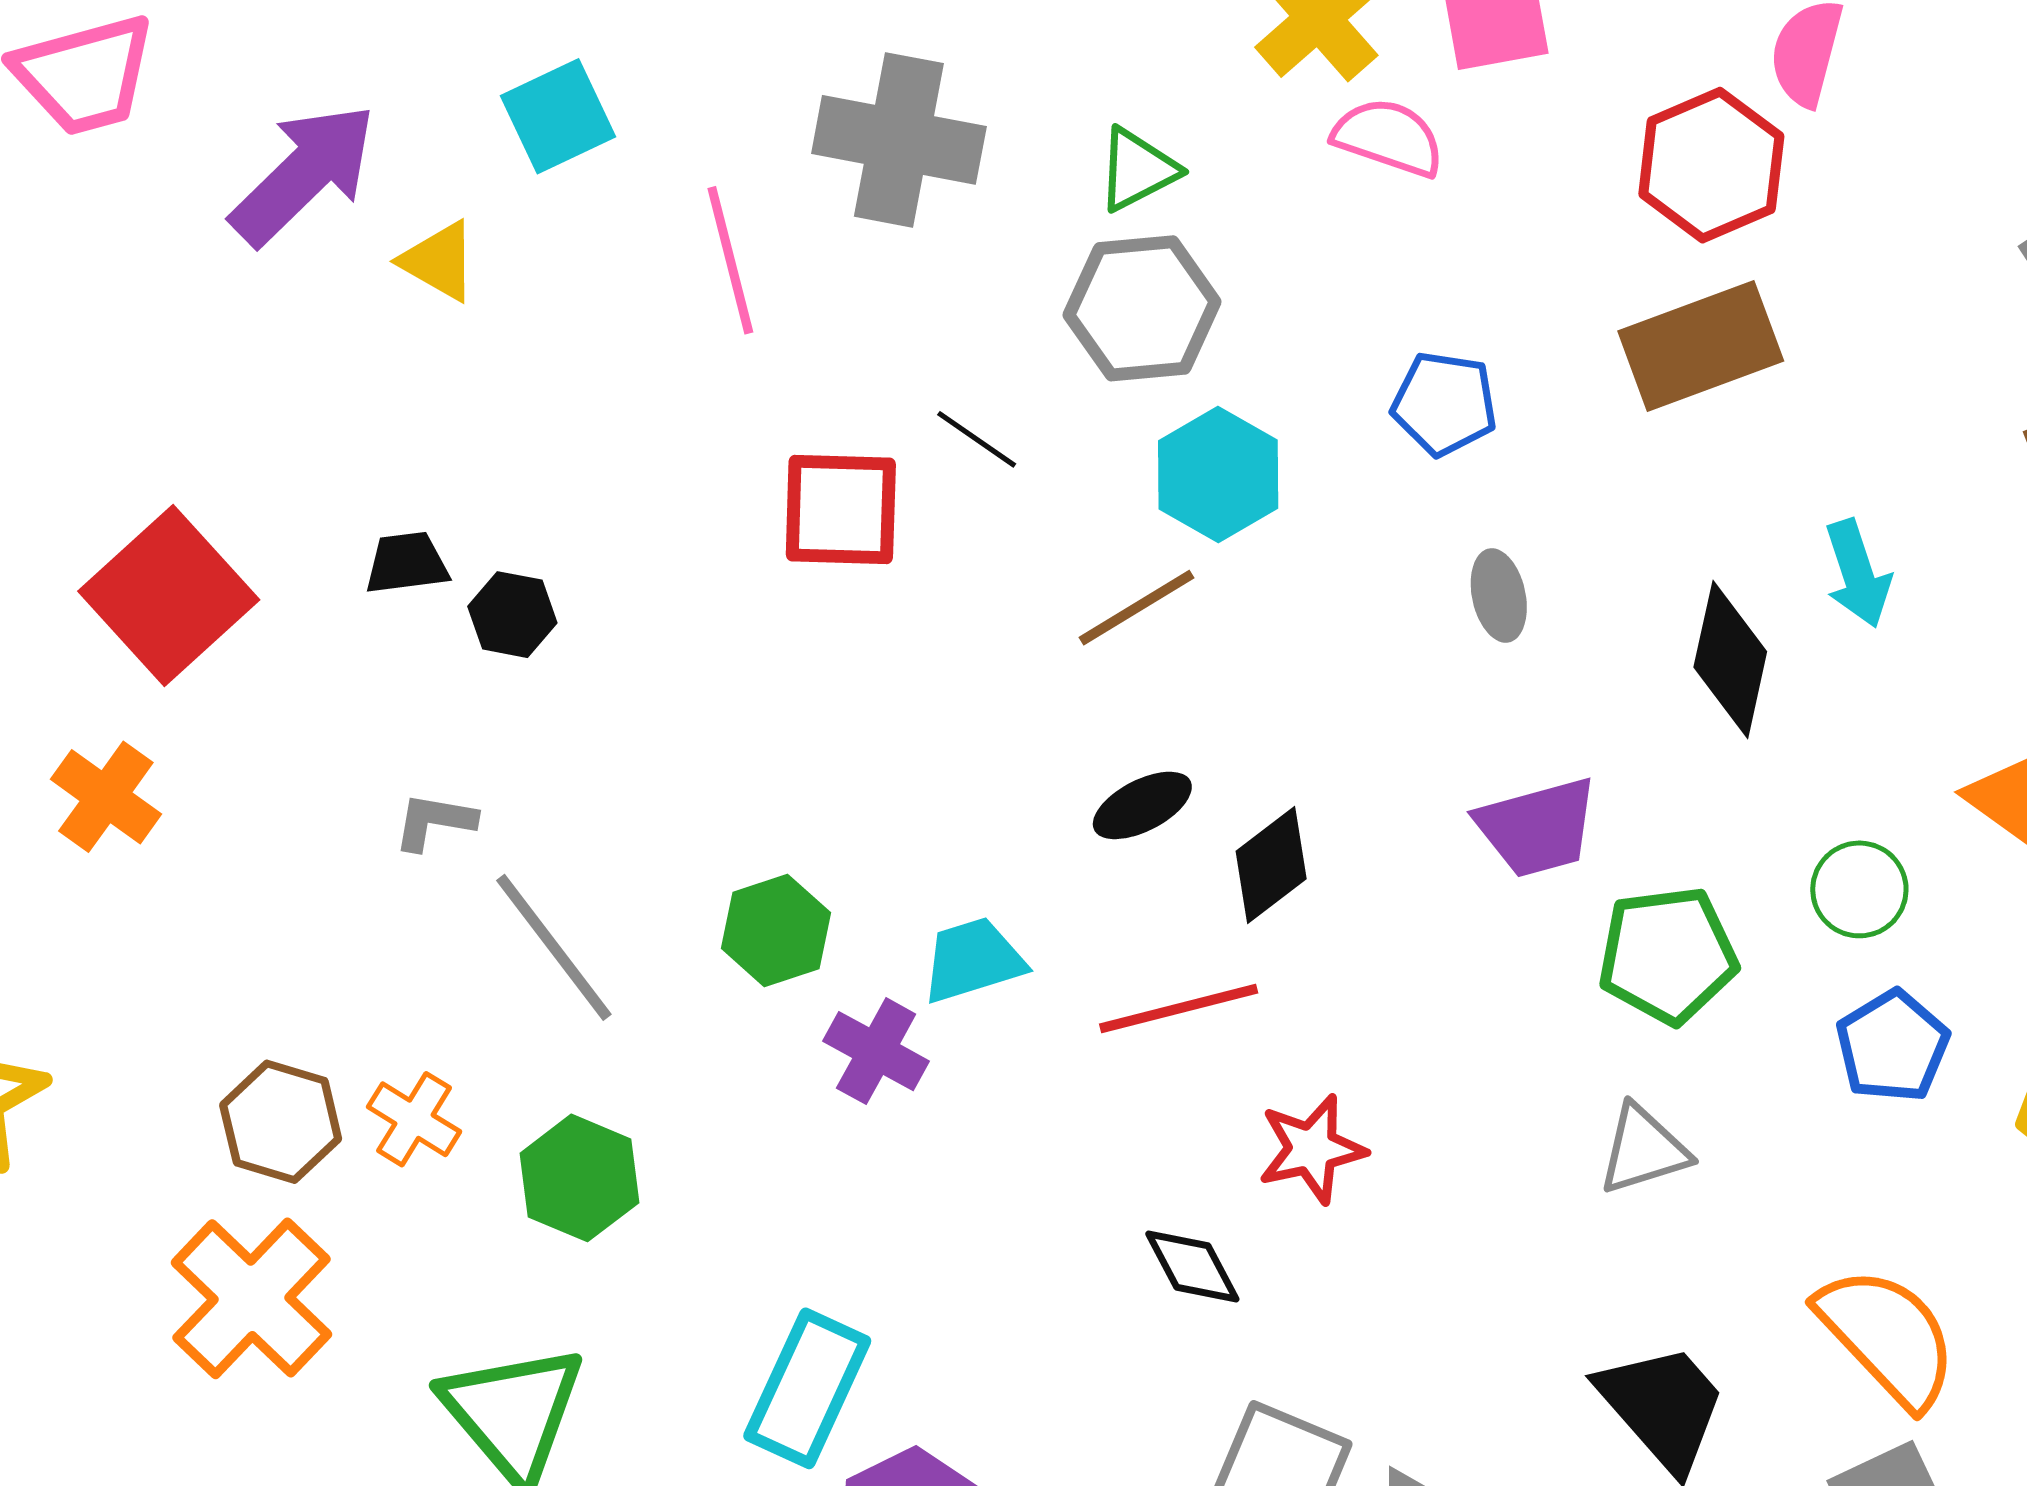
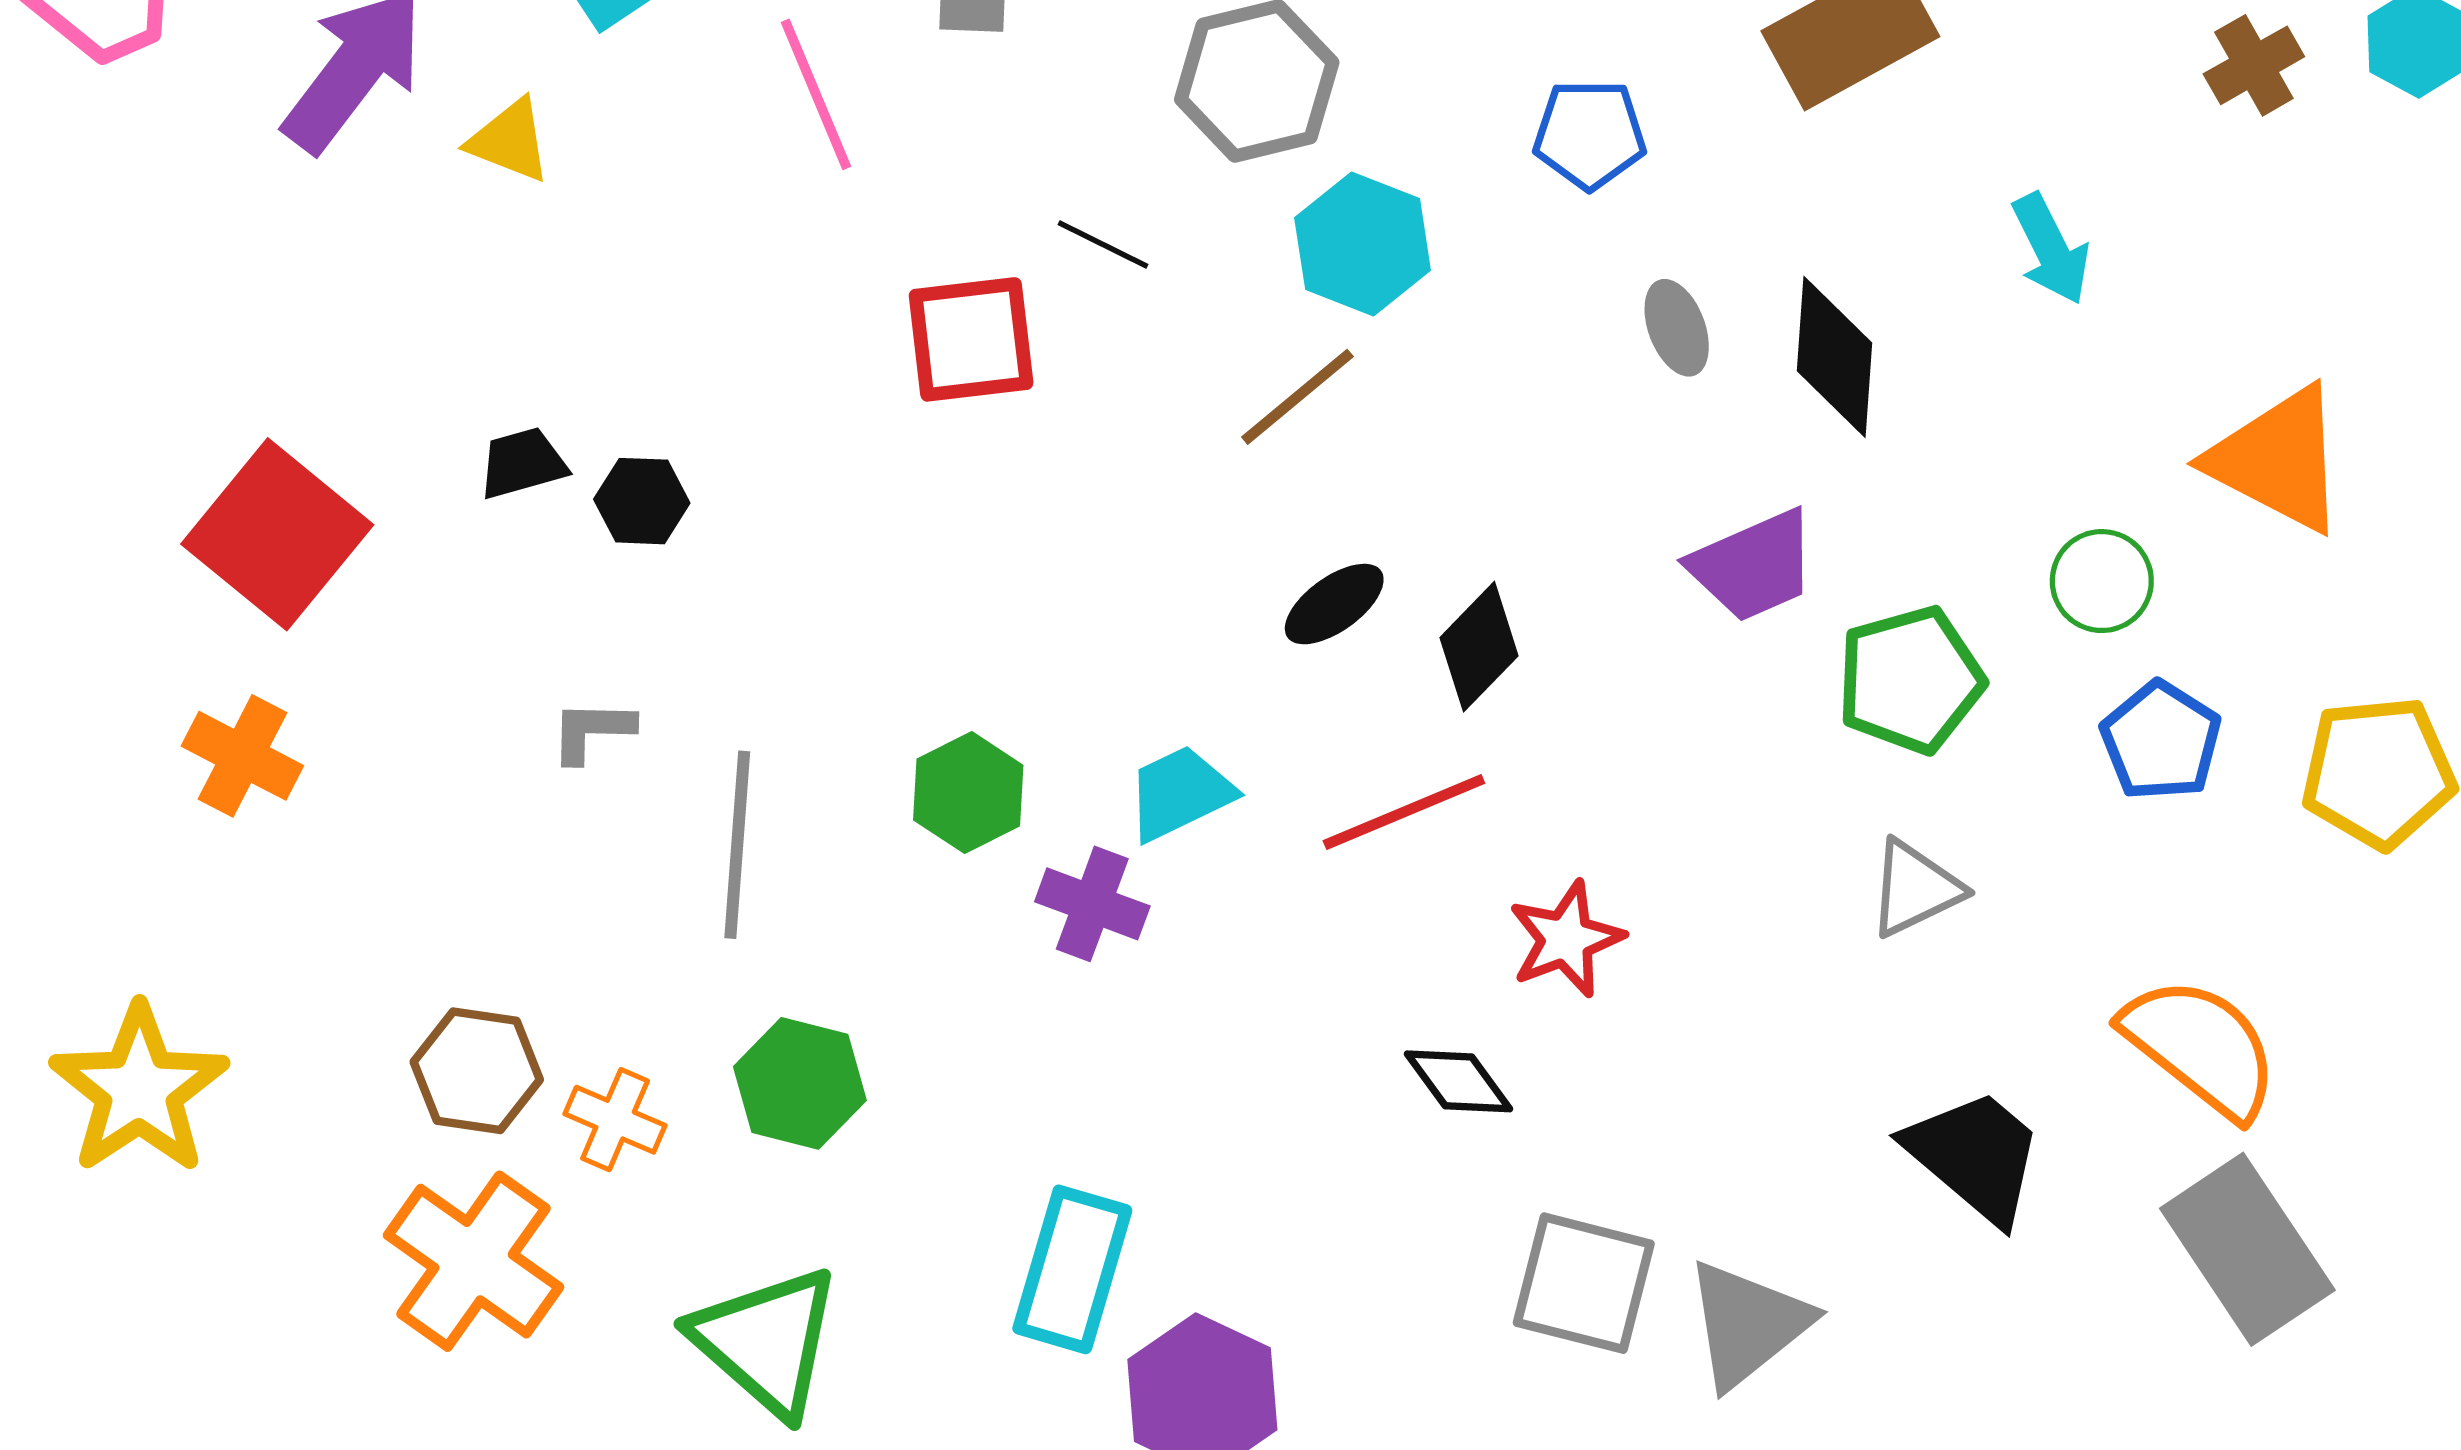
black diamond: (1730, 659) -> (1835, 357), moved
gray line: (554, 947) -> (737, 845), turned 50
orange cross: (414, 1119) -> (615, 1120), moved

